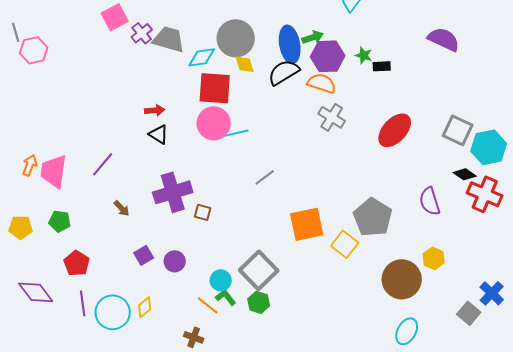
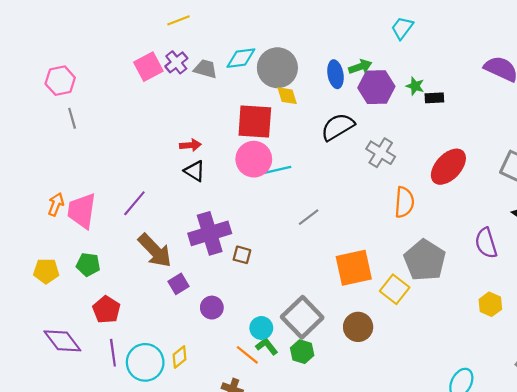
pink square: (115, 17) -> (148, 67), moved
gray line: (16, 32) -> (72, 118), moved
gray trapezoid: (169, 39) -> (205, 69), size x0.7
blue ellipse: (290, 44) -> (335, 74), size x0.7
cyan diamond: (202, 57) -> (241, 58), moved
black semicircle: (284, 72) -> (338, 127), moved
orange semicircle: (322, 83) -> (404, 202), moved, turned 76
brown arrow: (122, 208) -> (155, 251), size x2.0
purple square: (144, 255) -> (178, 284), moved
brown circle: (402, 279) -> (358, 327), moved, size x0.7

